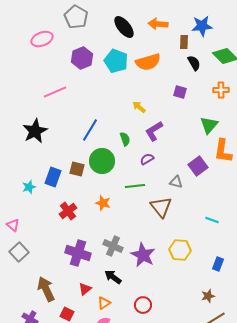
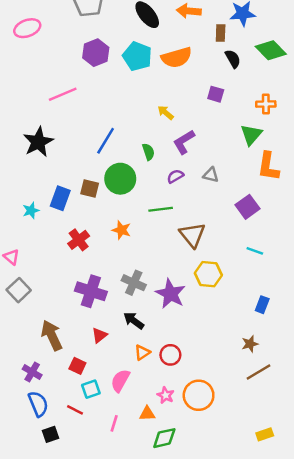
pink ellipse: (42, 39) -> (27, 28), moved
orange cross: (221, 90) -> (266, 104), moved
purple square: (198, 166) -> (248, 207), moved
gray triangle: (176, 182) -> (211, 175), moved
yellow hexagon: (180, 250) -> (208, 274), moved
orange triangle: (104, 303) -> (142, 352), moved

